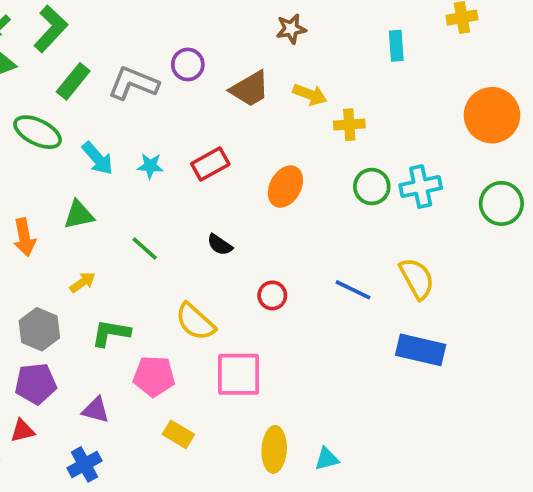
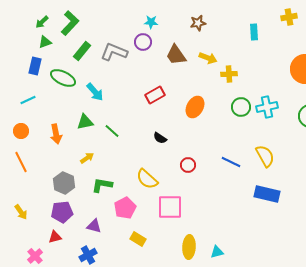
brown trapezoid: (250, 89) -> (176, 55), turned 85
cyan star: (150, 166) -> (151, 22), moved
green line: (145, 249) -> (112, 131), moved
pink pentagon: (154, 376) -> (125, 208), turned -30

